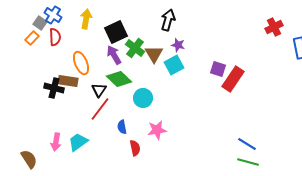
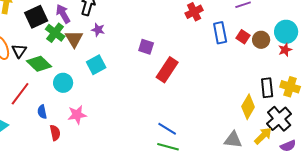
purple arrow: (114, 55) -> (63, 14), moved
cyan square: (174, 65) -> (96, 65), moved
purple square: (218, 69) -> (146, 47), moved
red rectangle: (233, 79) -> (167, 70), moved
black triangle: (99, 90) -> (19, 51), moved

